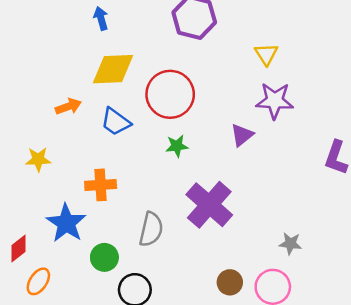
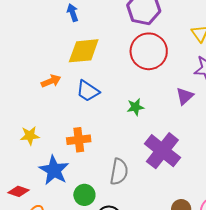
red circle: (170, 94) -> (149, 51), moved
yellow star: (38, 159) -> (30, 136), moved
red diamond: (18, 248) -> (19, 191), turned 60

